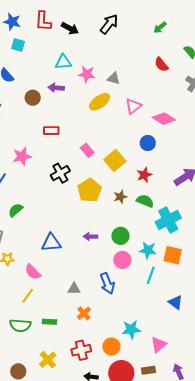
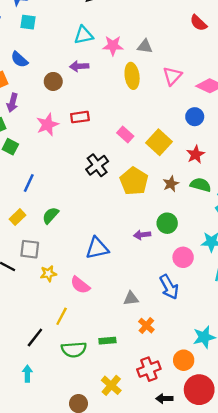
yellow ellipse: (100, 102) -> (132, 76), turned -55
pink star: (22, 156) -> (47, 125), moved
green circle: (121, 236) -> (167, 223), moved
yellow line: (28, 296) -> (62, 316), moved

